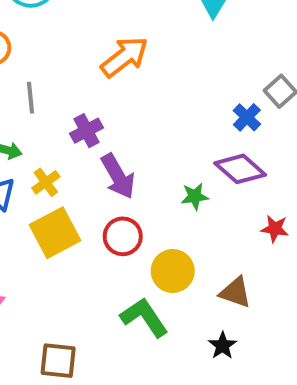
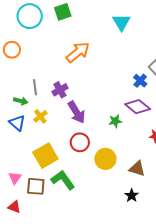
gray line: (30, 98) -> (35, 87), moved
yellow square: (55, 233) -> (45, 156), moved
green L-shape: (144, 317) -> (63, 180), moved
brown square: (58, 361) -> (36, 186), moved

